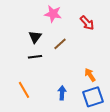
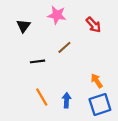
black triangle: (35, 37) -> (23, 26), moved
orange line: (24, 90) -> (42, 97), moved

